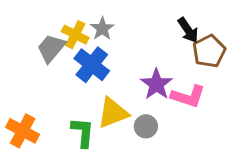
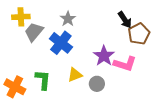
yellow cross: (75, 35) -> (21, 17), moved, turned -30
yellow triangle: (113, 113) -> (75, 75), size x0.7
green L-shape: (83, 132) -> (43, 80), moved

